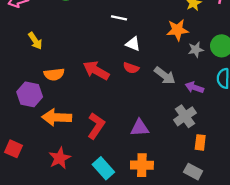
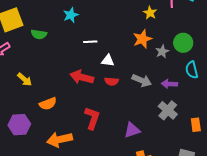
red arrow: (96, 70) -> (82, 77), moved
purple hexagon: (30, 94) -> (19, 125), moved
red L-shape: (96, 126) -> (92, 118), moved
orange rectangle: (200, 142) -> (196, 125), moved

